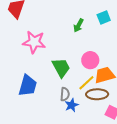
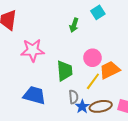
green trapezoid: (61, 68) -> (65, 71), turned 35
blue trapezoid: (28, 86) -> (34, 95), turned -80
brown ellipse: (97, 94) -> (101, 106), moved

